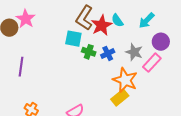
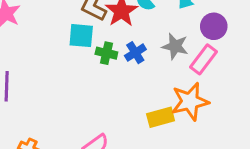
orange star: (125, 80) -> (190, 102), moved, turned -30
yellow rectangle: (120, 98) -> (161, 117), turned 30

